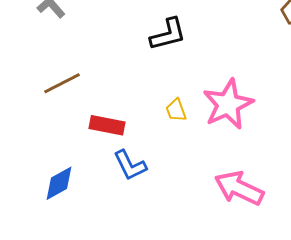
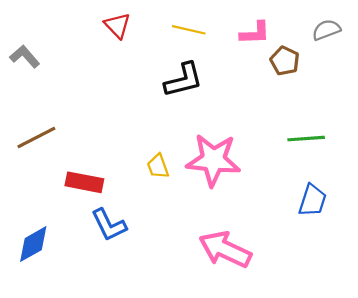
black L-shape: (168, 34) -> (184, 80), moved
pink star: (228, 104) -> (213, 160), turned 30

